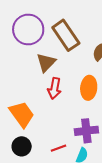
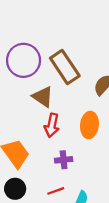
brown triangle: (46, 62) -> (43, 97), turned -40
purple cross: (86, 131) -> (64, 160), moved, size x0.7

